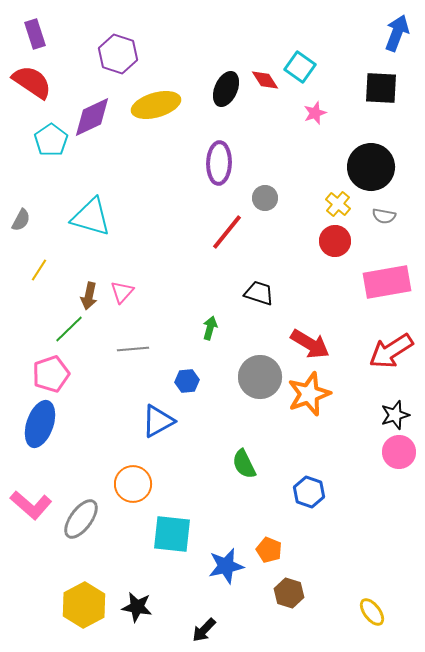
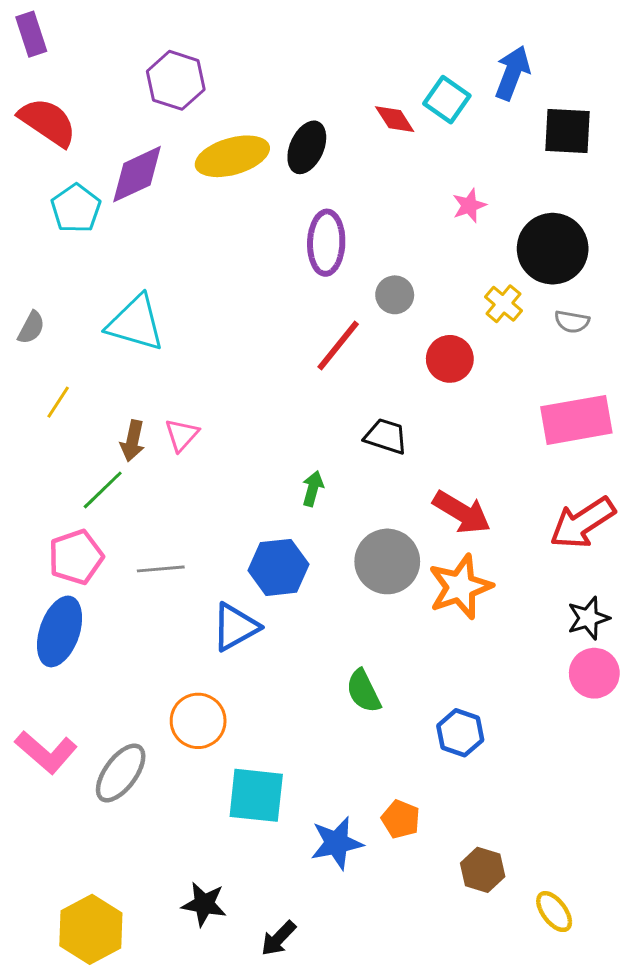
blue arrow: (397, 33) -> (512, 73), moved
purple rectangle: (35, 34) -> (31, 34), moved
black ellipse: (226, 89) -> (307, 147), moved
pink star: (315, 113) -> (469, 205), moved
red circle: (335, 241) -> (450, 359), moved
gray line: (133, 349) -> (161, 569), moved
blue hexagon: (187, 381) -> (279, 567), size x1.6
brown hexagon: (289, 593) -> (483, 870), moved
yellow hexagon: (84, 605) -> (91, 929), moved
black arrow: (204, 630) -> (279, 938), moved

